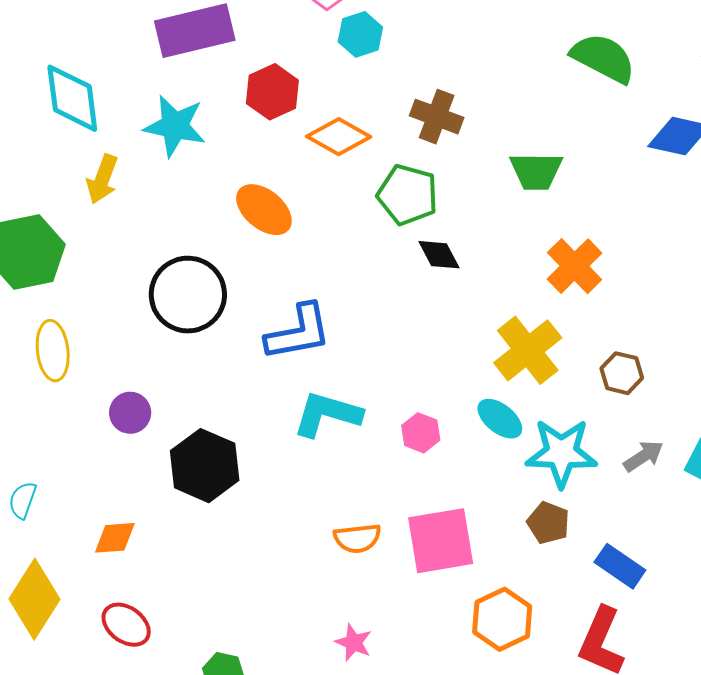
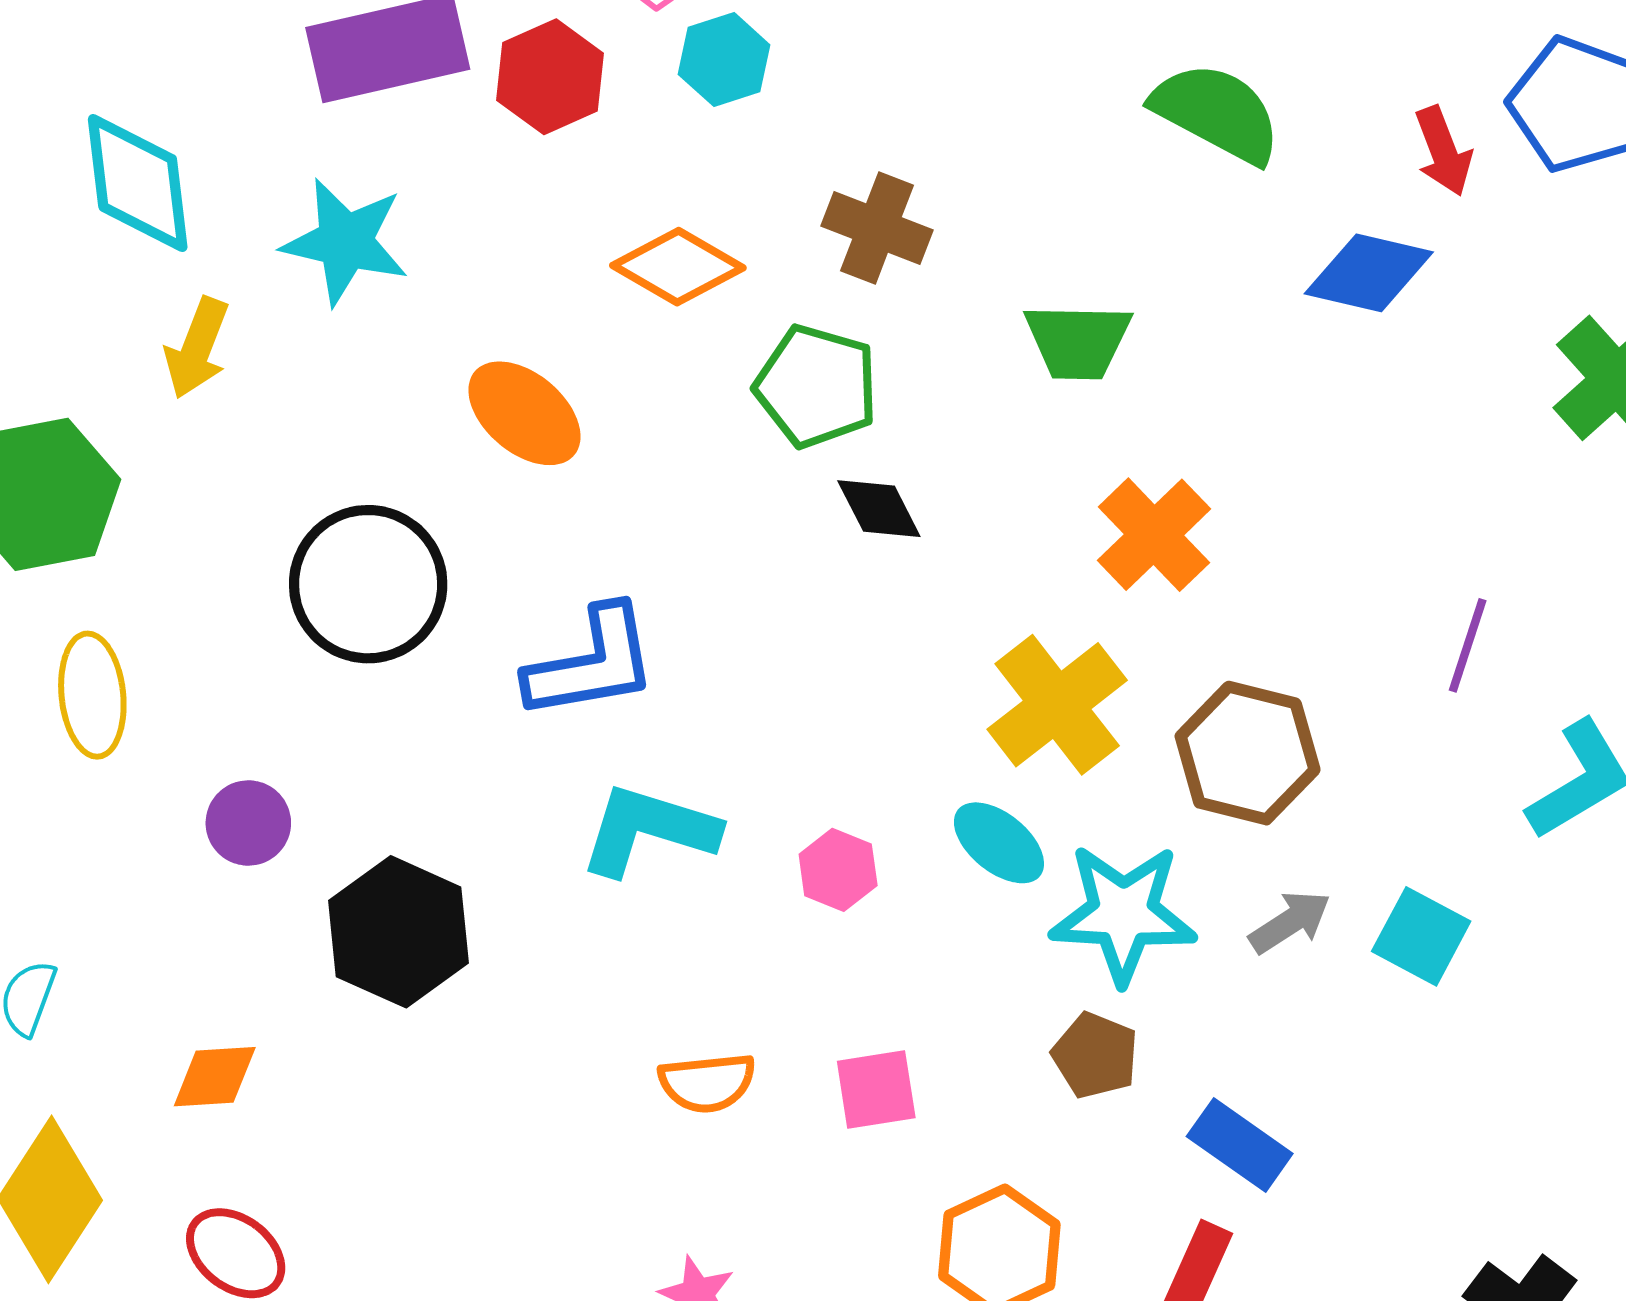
red hexagon: (272, 92) -> (550, 77), moved
brown hexagon: (622, 373) -> (1248, 753), size x1.6
pink square: (441, 541) -> (876, 1089), size x0.6

